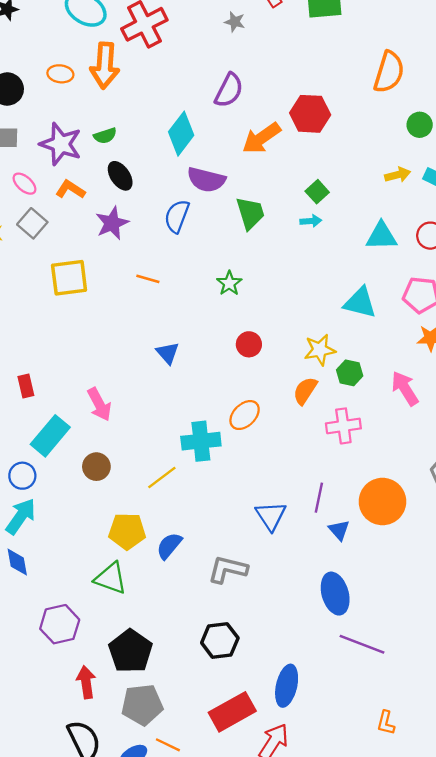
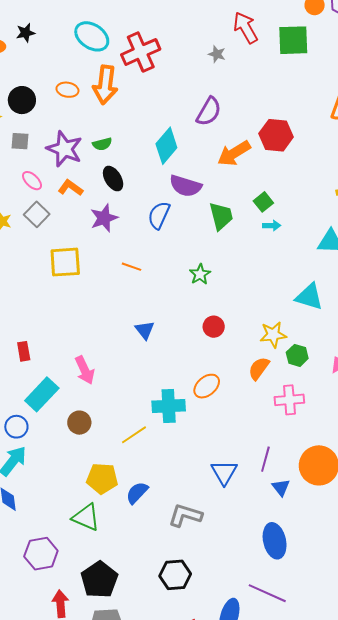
green square: (317, 192) -> (263, 202), moved
purple line: (362, 644) -> (267, 593), moved

